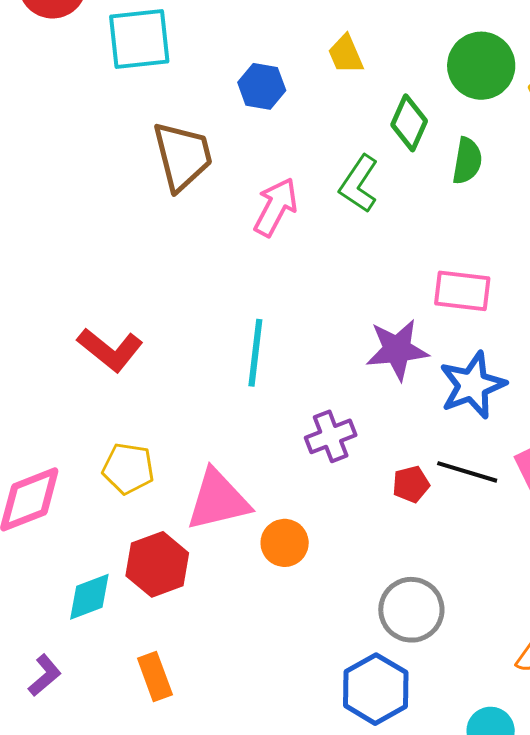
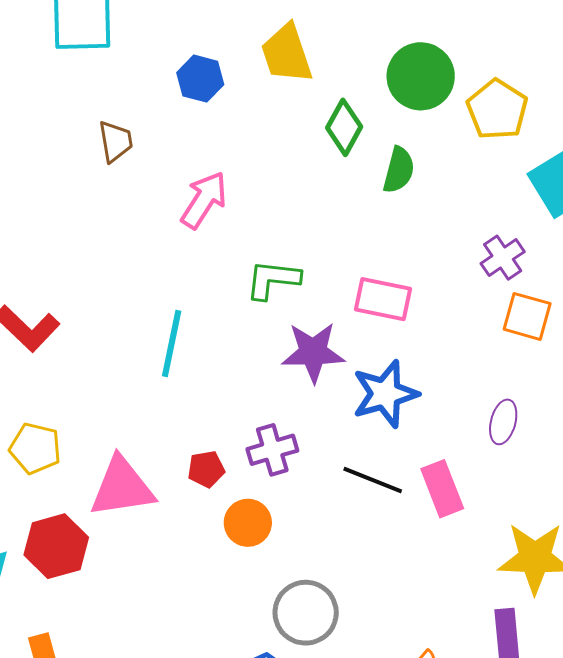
yellow trapezoid: (346, 54) -> (287, 54), size x1.5
brown trapezoid: (183, 156) -> (116, 141), size x0.6
green L-shape: (359, 184) -> (273, 280), moved, turned 58
purple cross: (331, 436) -> (272, 450), moved
red pentagon: (411, 484) -> (206, 469), moved
orange circle: (285, 543) -> (248, 523), moved

